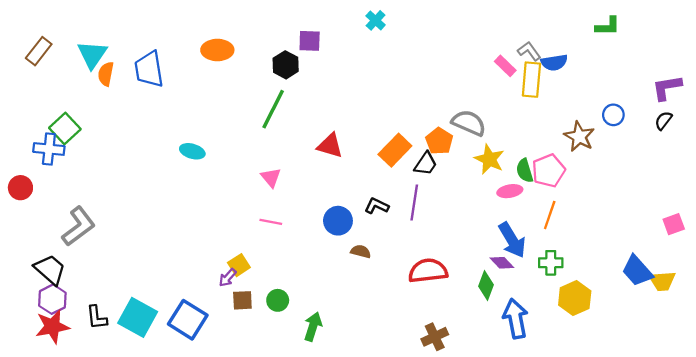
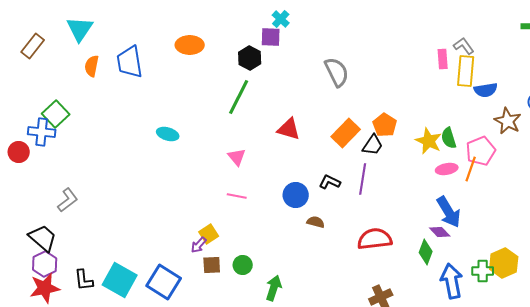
cyan cross: (376, 20) -> (281, 19), moved
cyan triangle: (92, 55) -> (80, 29), moved
blue semicircle: (554, 63) -> (486, 90), moved
pink rectangle: (505, 66) -> (443, 59), turned 42
gray semicircle: (469, 123) -> (337, 72), moved, turned 40
green semicircle: (525, 171) -> (449, 138), moved
red circle: (20, 188) -> (19, 152), moved
orange line: (550, 215) -> (471, 169), moved
gray L-shape: (79, 226) -> (68, 200), size x0.7
green cross: (551, 263) -> (483, 271), moved

